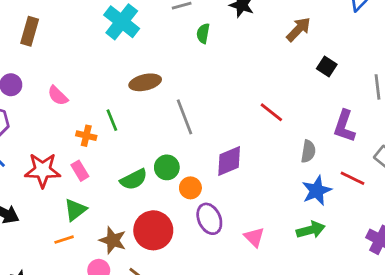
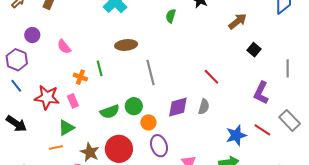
gray semicircle: (308, 151) -> (204, 107), moved

